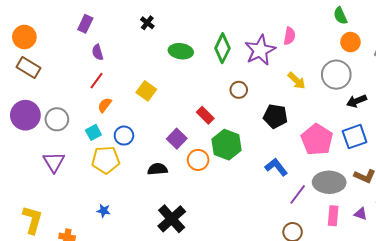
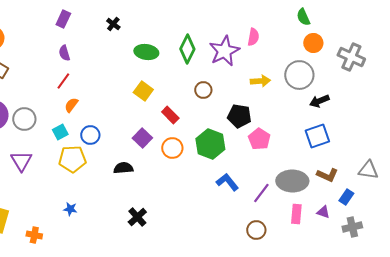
purple rectangle: (85, 24) -> (63, 19), moved
yellow arrow: (297, 81) -> (260, 81), turned -48
yellow square: (146, 91) -> (143, 91), moved
pink pentagon: (317, 140) -> (259, 139), moved, size x0.7
green hexagon: (227, 145) -> (210, 144), moved
orange circle: (198, 160) -> (172, 148), moved
blue L-shape: (276, 167) -> (227, 182), moved
black cross: (172, 219) -> (137, 217), size x0.7

